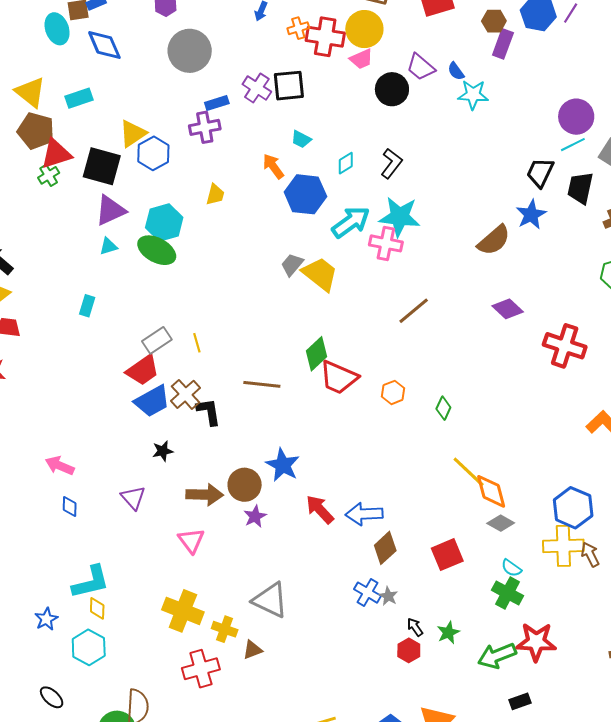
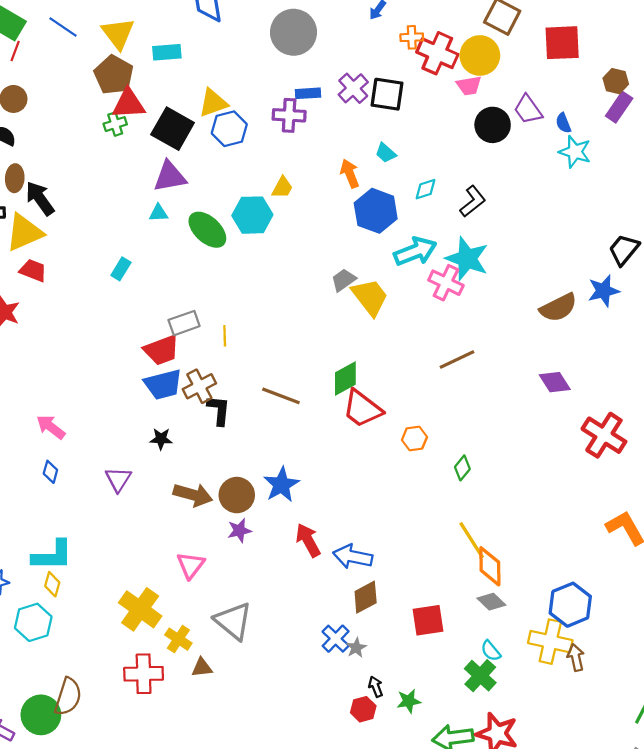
cyan hexagon: (164, 223) -> (252, 215), moved
pink triangle: (191, 541) -> (191, 565), moved

